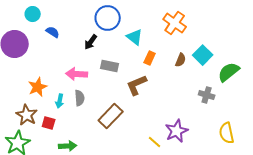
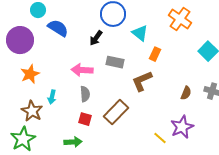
blue semicircle: (53, 32) -> (58, 28), size x1.5
brown semicircle: (181, 60) -> (186, 93), moved
orange star: (38, 87) -> (30, 74), moved
cyan arrow: (60, 101) -> (52, 97), moved
red square: (49, 123) -> (85, 119), moved

